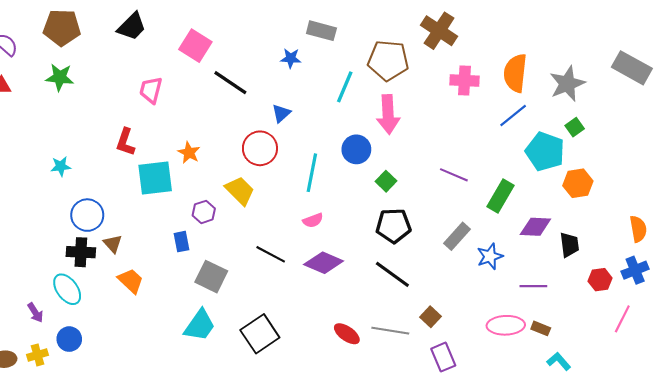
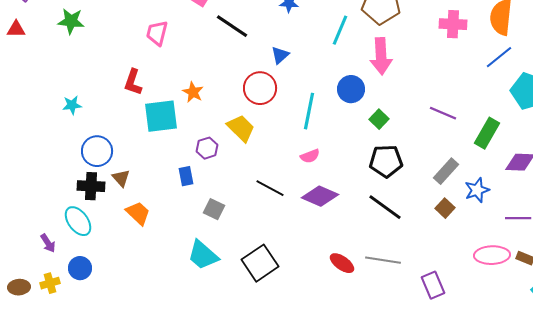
gray square: (211, 277) -> (214, 209), size x0.7
brown square: (431, 317) -> (445, 208), moved
cyan trapezoid: (200, 325) -> (203, 255), turned 96

